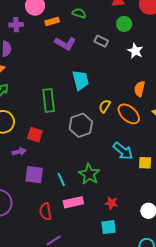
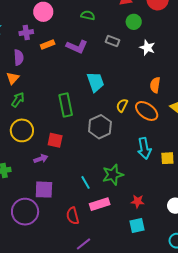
orange rectangle: (52, 21) -> (48, 45), moved
cyan arrow: (123, 151) -> (144, 148), turned 45
green star: (89, 174) -> (113, 175), turned 30
purple square: (34, 175) -> (44, 190), moved

